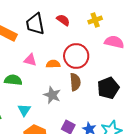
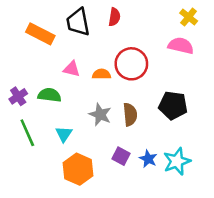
red semicircle: (63, 20) -> (114, 17), turned 64
yellow cross: (95, 20) -> (189, 17), moved, turned -32
brown semicircle: (75, 82) -> (130, 115), moved
black pentagon: (108, 88) -> (173, 105), turned 30

